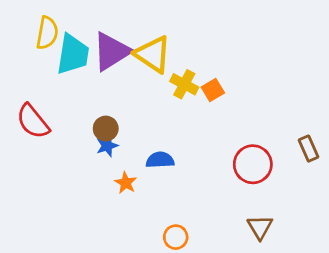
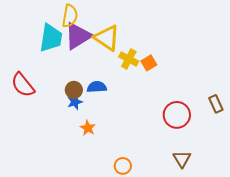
yellow semicircle: (47, 33) -> (70, 16), moved
blue semicircle: (160, 160) -> (97, 87), moved

